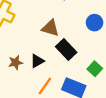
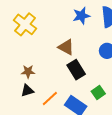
black triangle: (37, 61) -> (27, 91), moved

